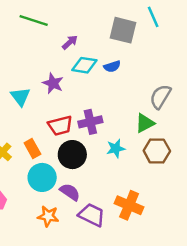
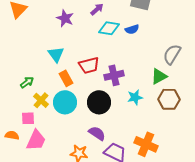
purple star: (53, 83) -> (65, 18), moved
red trapezoid: (60, 126) -> (89, 65), moved
orange rectangle: (32, 148) -> (66, 78), moved
cyan circle: (42, 177) -> (65, 102), moved

